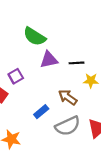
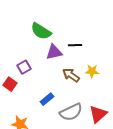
black line: (76, 63) -> (75, 45), moved
brown arrow: (68, 97) -> (71, 75), moved

